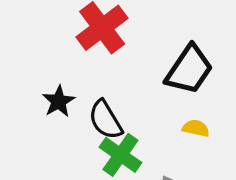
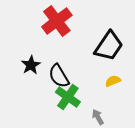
yellow semicircle: (196, 128) -> (113, 81), turned -35

